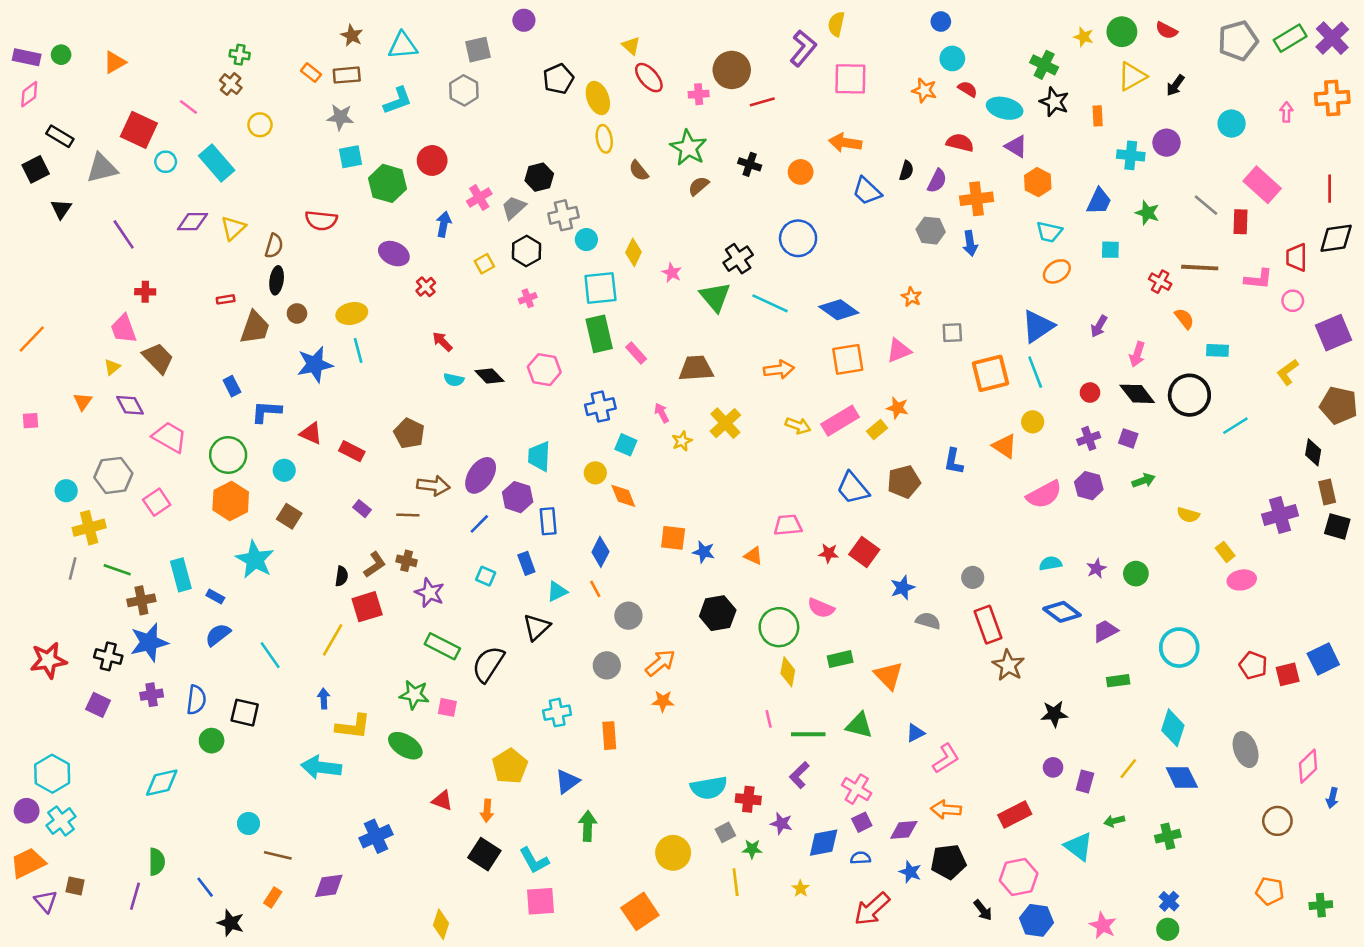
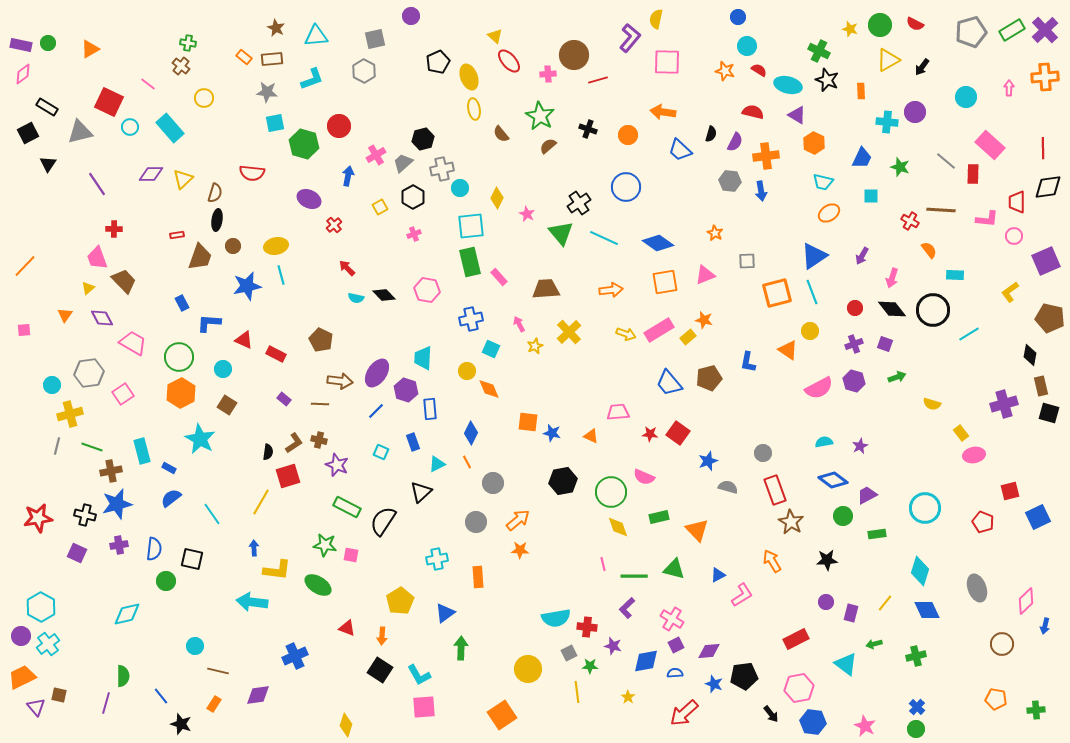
green circle: (1136, 574) -> (843, 516), moved
yellow diamond: (788, 672) -> (618, 527), turned -30
red square: (1288, 674) -> (1010, 491), moved
orange arrow: (946, 809) -> (772, 561), moved, turned 55

